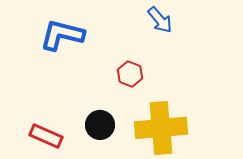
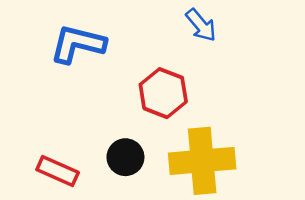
red hexagon: (130, 74) -> (163, 93), size x1.5

